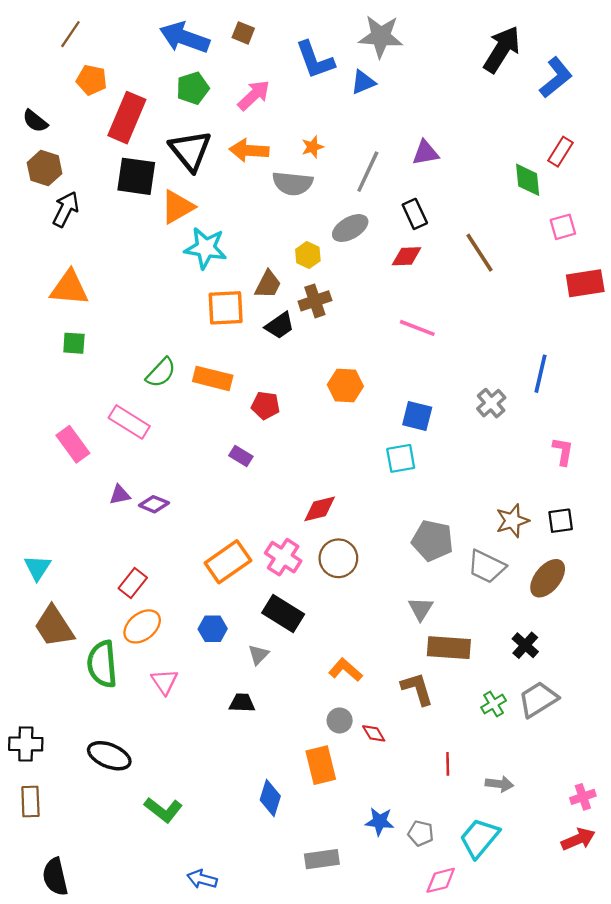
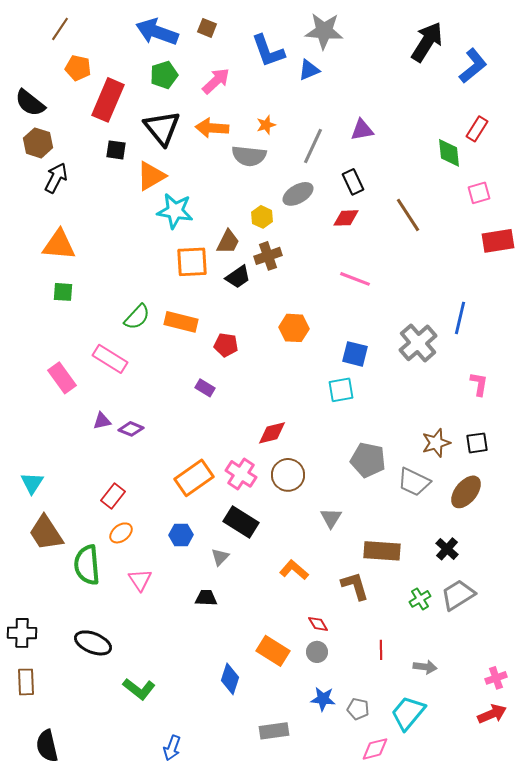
black semicircle: (35, 121) -> (30, 103), size x1.4
black square: (136, 176) -> (116, 150), size x0.6
gray cross: (491, 403) -> (418, 343), size x1.5
gray triangle: (421, 609) -> (331, 518), moved
orange ellipse: (142, 626) -> (121, 533), size x0.7
gray circle: (340, 720) -> (317, 652), moved
orange rectangle: (321, 765) -> (273, 651), turned -44
blue arrow: (202, 879) -> (172, 748), turned -85

